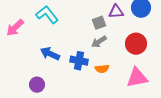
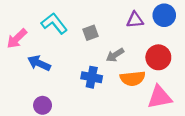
gray square: (99, 23) -> (90, 33), moved
blue arrow: (50, 54) -> (39, 63), moved
orange semicircle: (102, 69) -> (133, 78), moved, size x1.5

